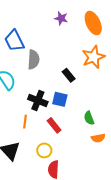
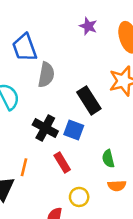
black rectangle: (69, 75) -> (89, 100), size x1.5
orange line: (25, 122) -> (24, 167), moved
yellow circle: (44, 150) -> (79, 197), moved

